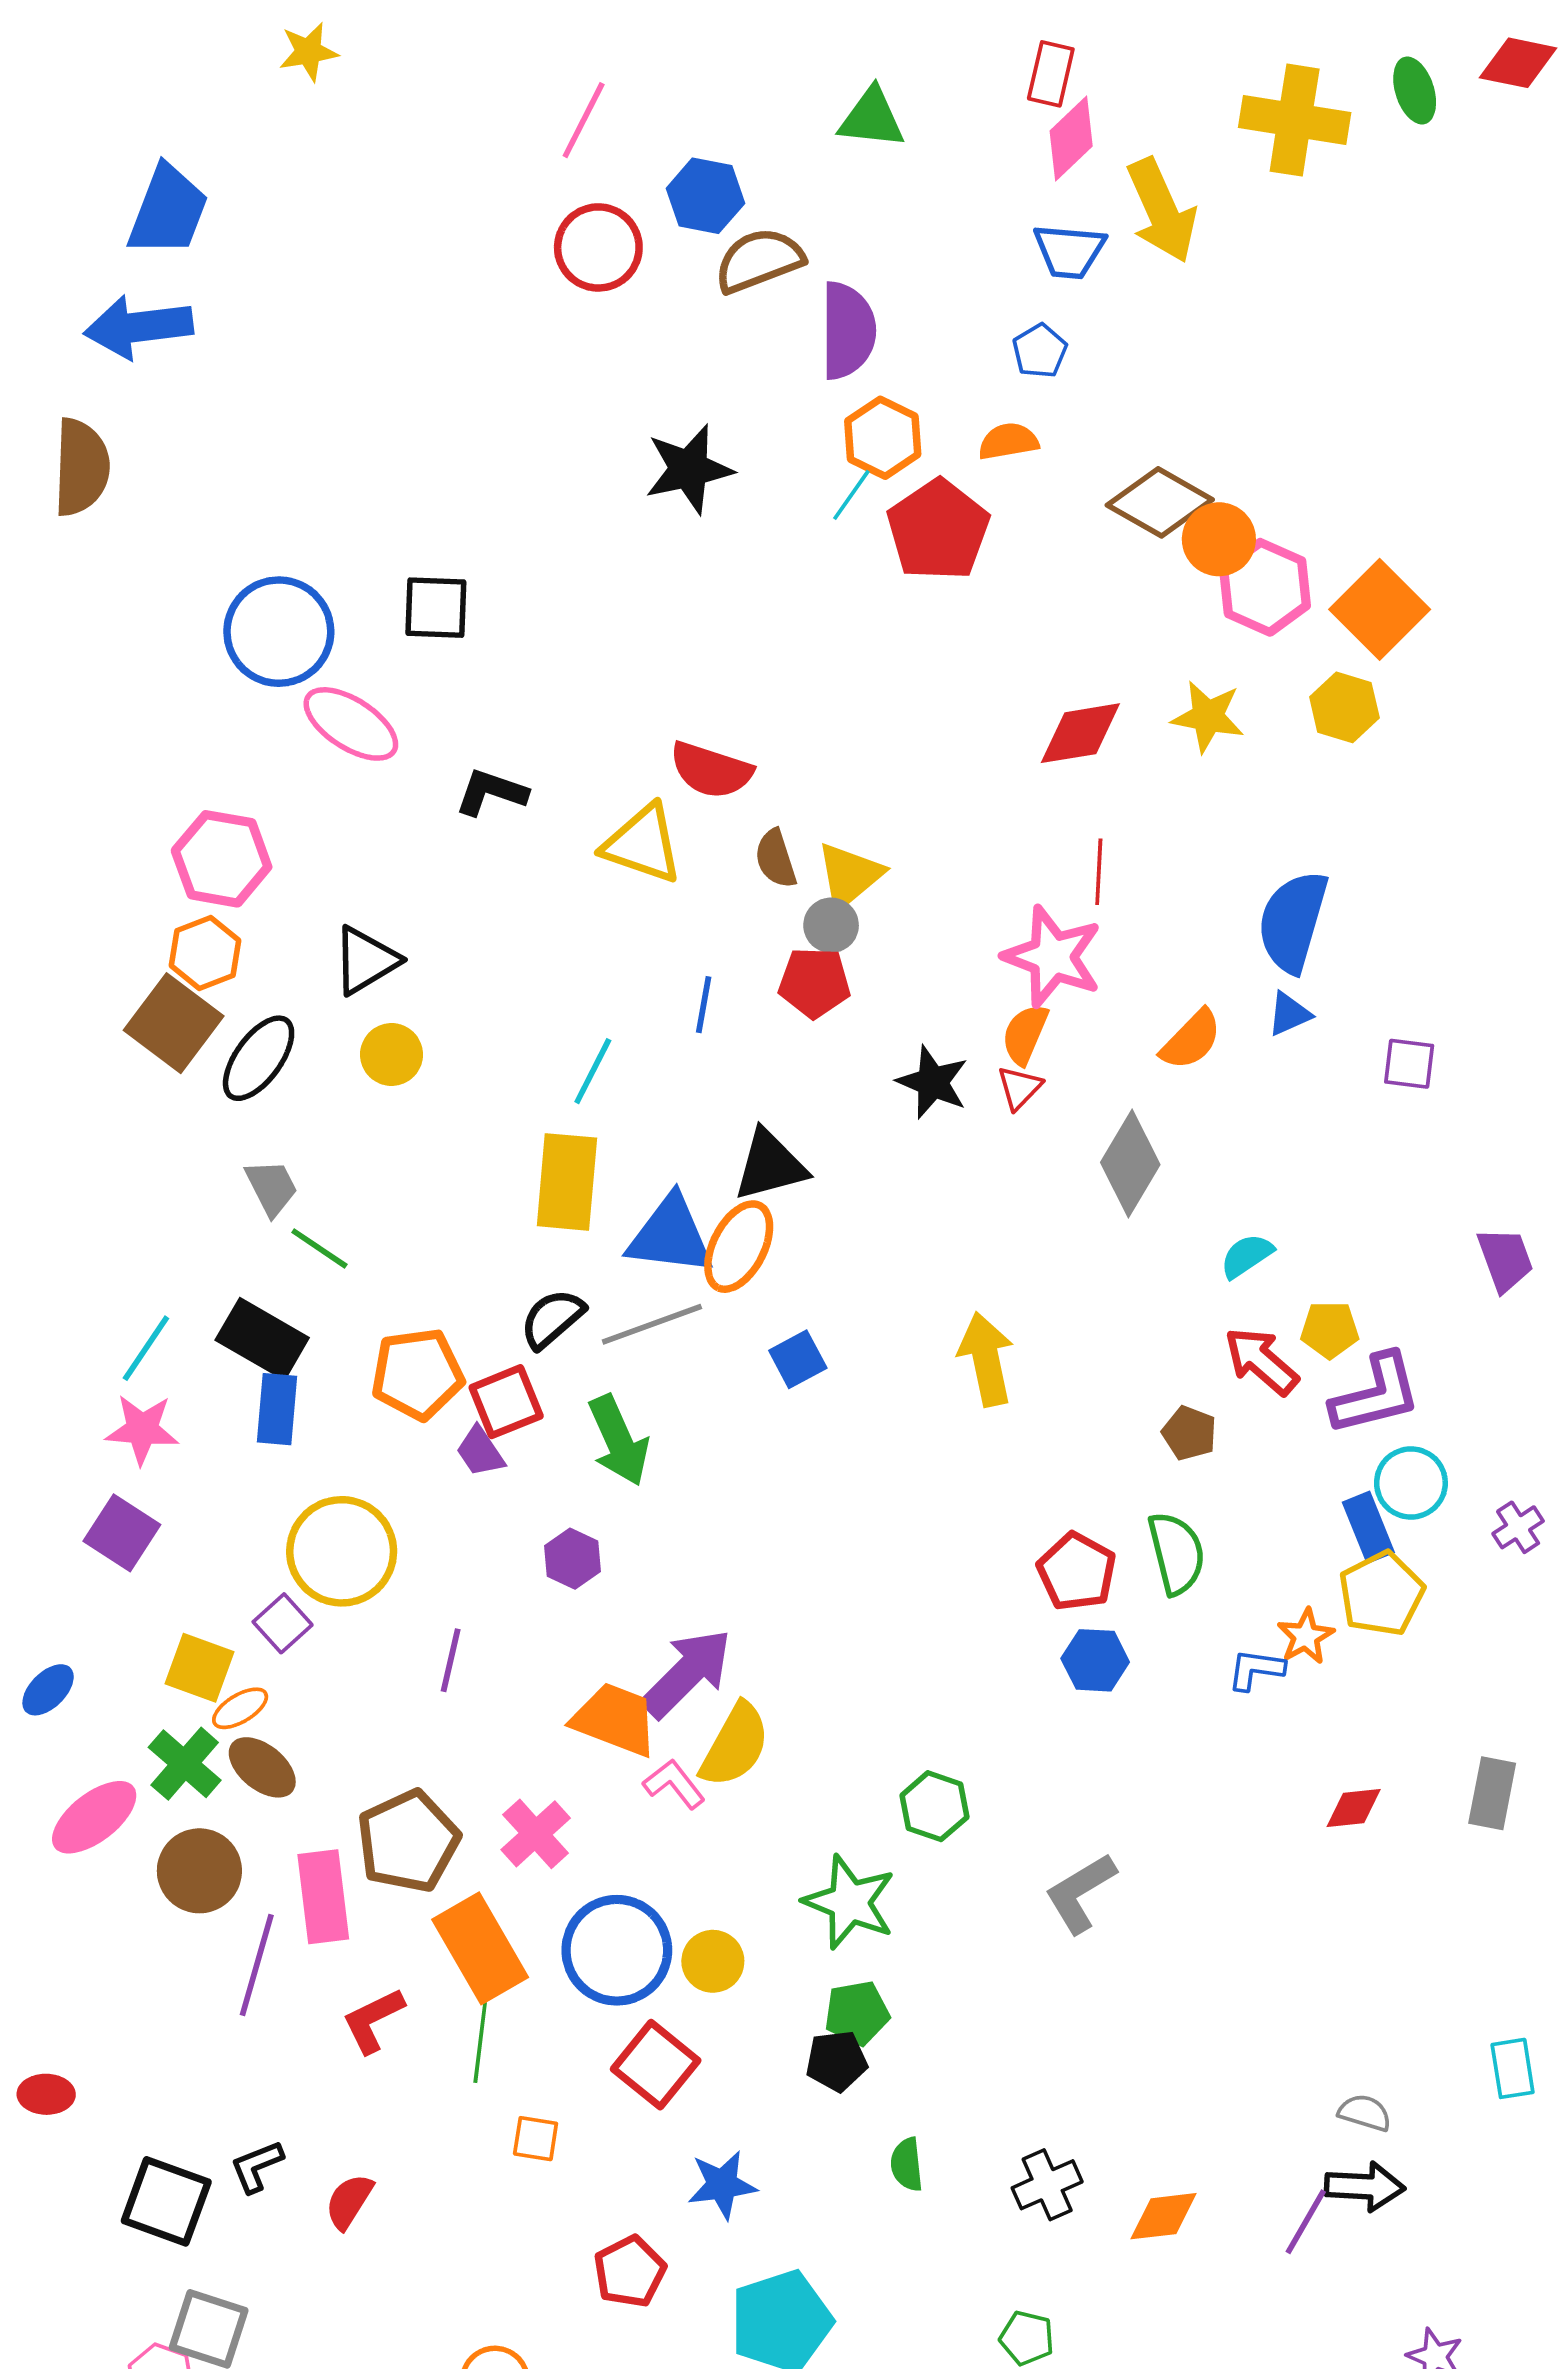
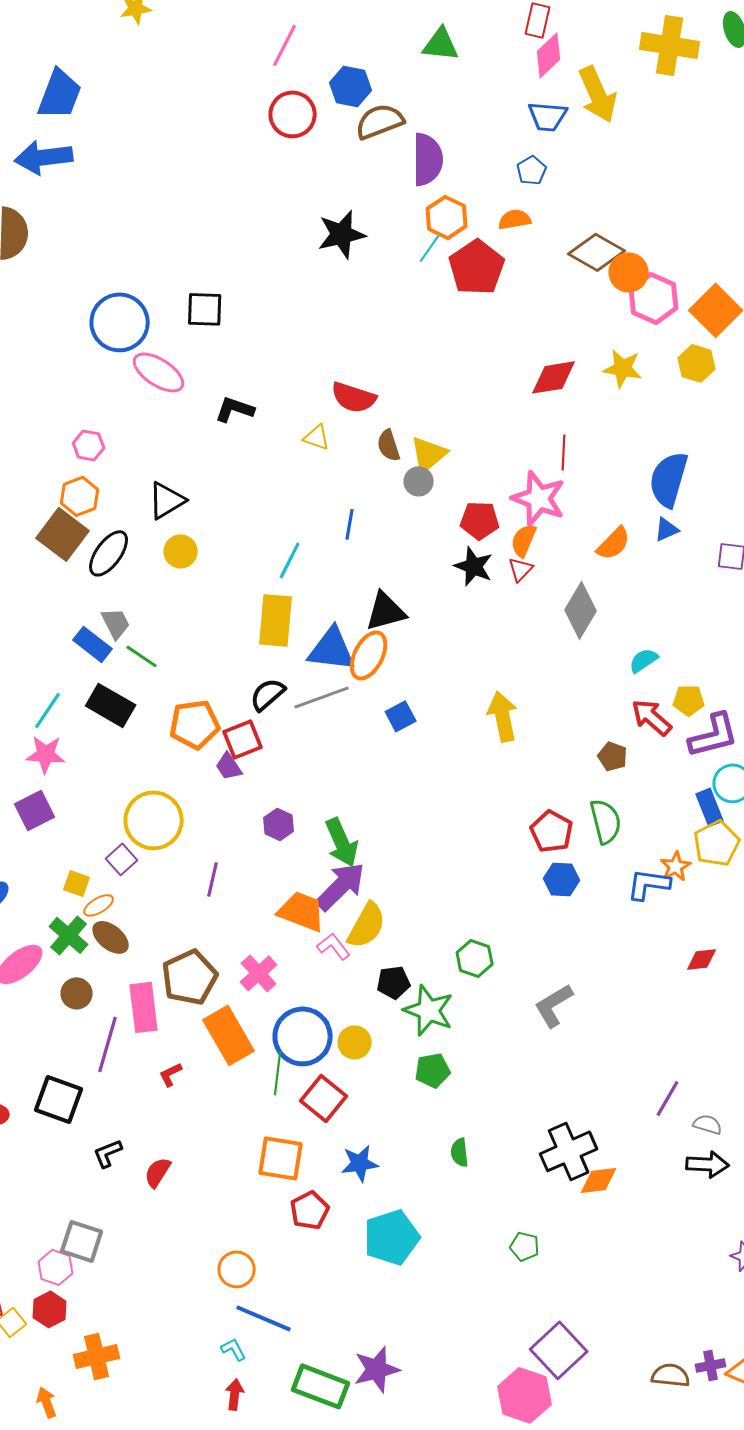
yellow triangle: (643, 844) -> (317, 437), size x0.6
pink hexagon: (222, 859) -> (89, 445), size x0.6
red pentagon: (814, 982) -> (480, 520), moved
blue rectangle: (277, 1409) -> (93, 644), moved, turned -57
green arrow: (619, 1441) -> (342, 842), moved
purple square: (122, 1533) -> (35, 810), turned 30
yellow square: (199, 1668) -> (77, 883), size x0.7
blue L-shape: (1256, 1670) -> (649, 884), size x1.4
brown circle: (199, 1871) -> (77, 993), size x0.7
red L-shape: (373, 2020) -> (171, 1074), size x0.7
green line: (480, 2043) -> (278, 1073), moved
black pentagon: (837, 2061) -> (394, 982), moved
orange square: (536, 2139) -> (281, 1158), moved, size x1.8
black cross: (1047, 2185) -> (569, 1151), moved, size x1.5
black square: (166, 2201) -> (59, 1099), moved
purple line: (1306, 2222) -> (668, 1098), moved

